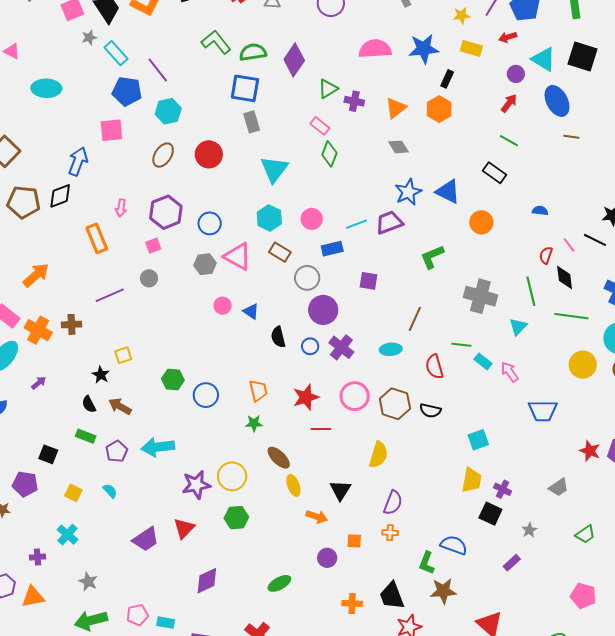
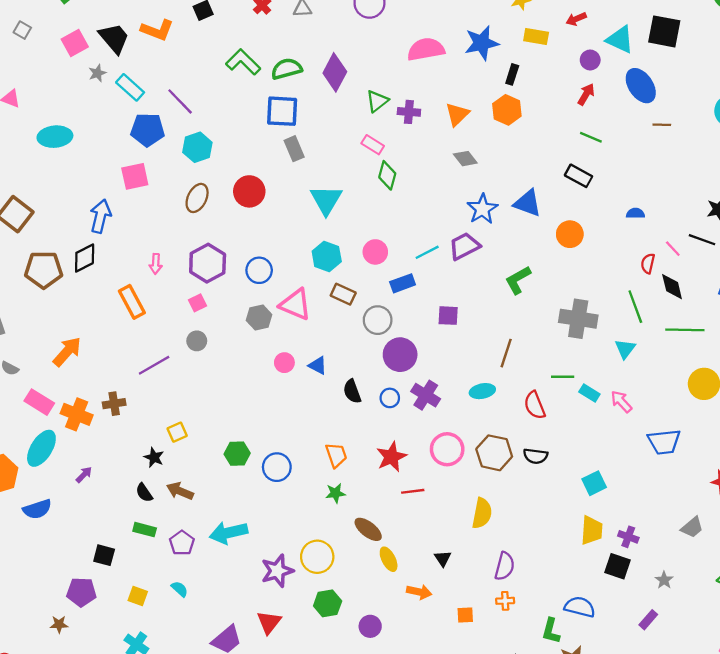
black triangle: (340, 490) -> (443, 559), size x0.7
purple circle: (327, 558) -> (370, 626), moved

